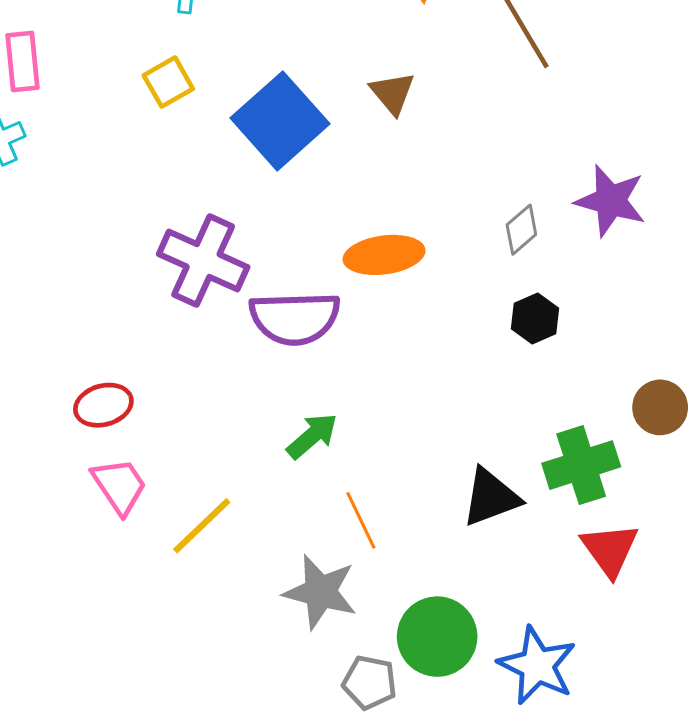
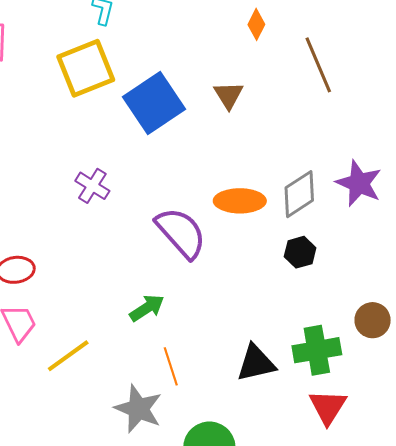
yellow square: (168, 82) -> (86, 68), size x1.8
gray diamond: (521, 230) -> (299, 194), size x1.5
orange ellipse: (384, 255) -> (240, 201), moved
purple cross: (203, 261) -> (92, 186), size x0.6
purple semicircle: (295, 318) -> (181, 233), moved, turned -138

